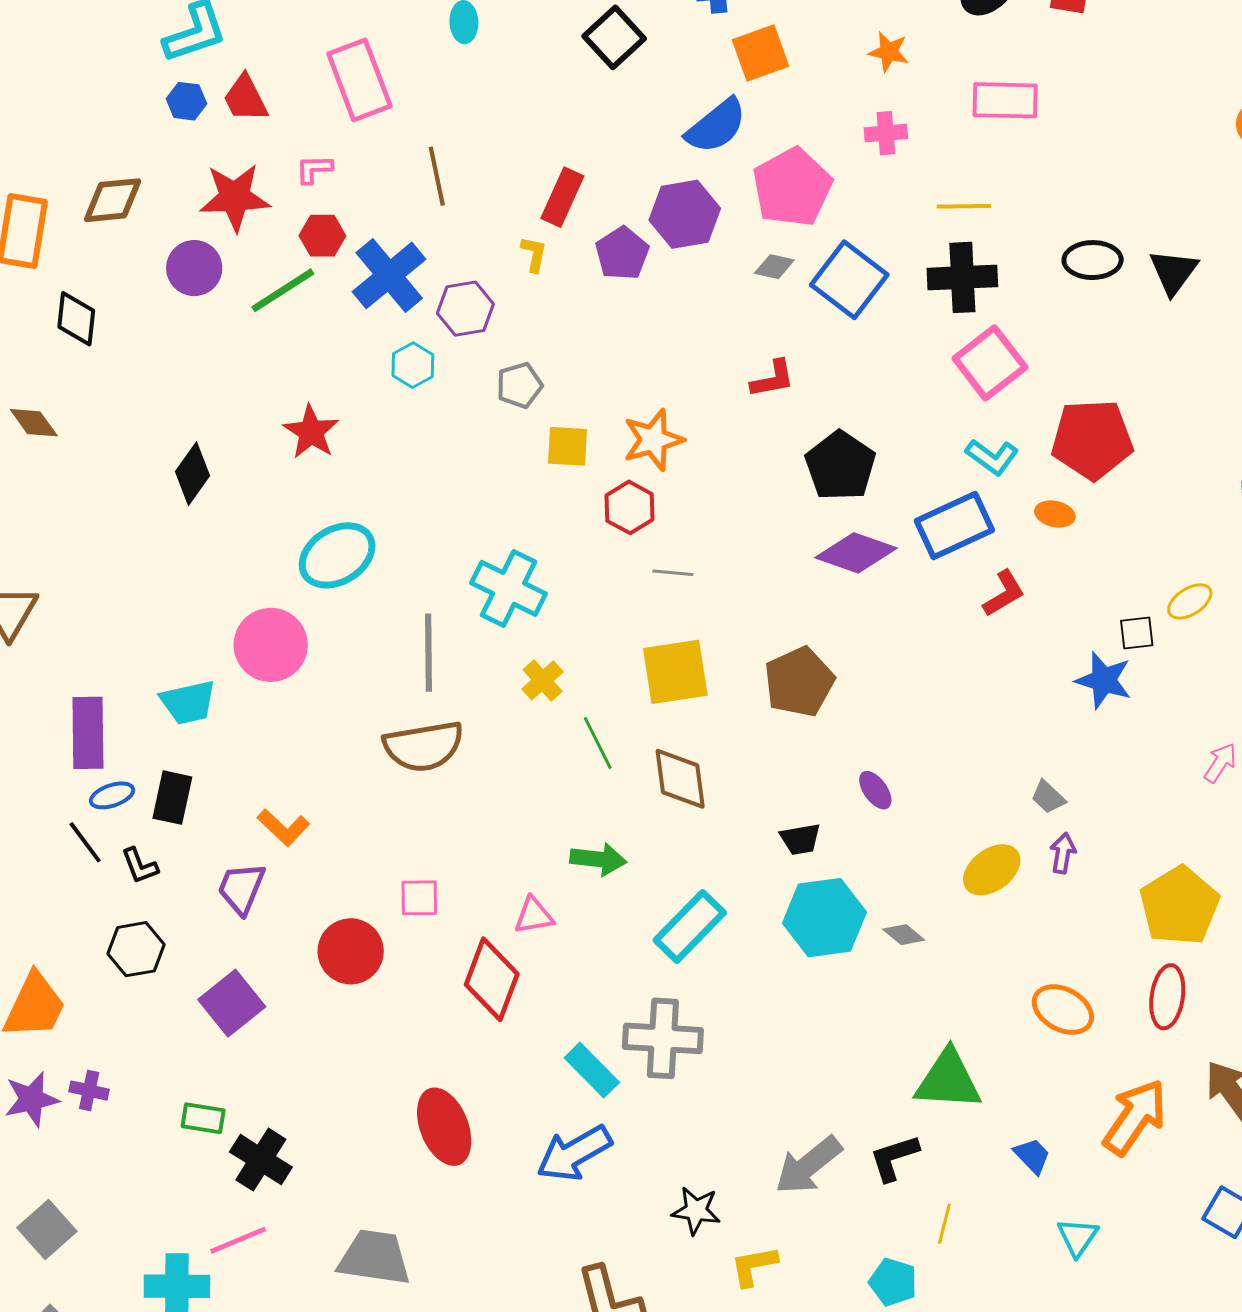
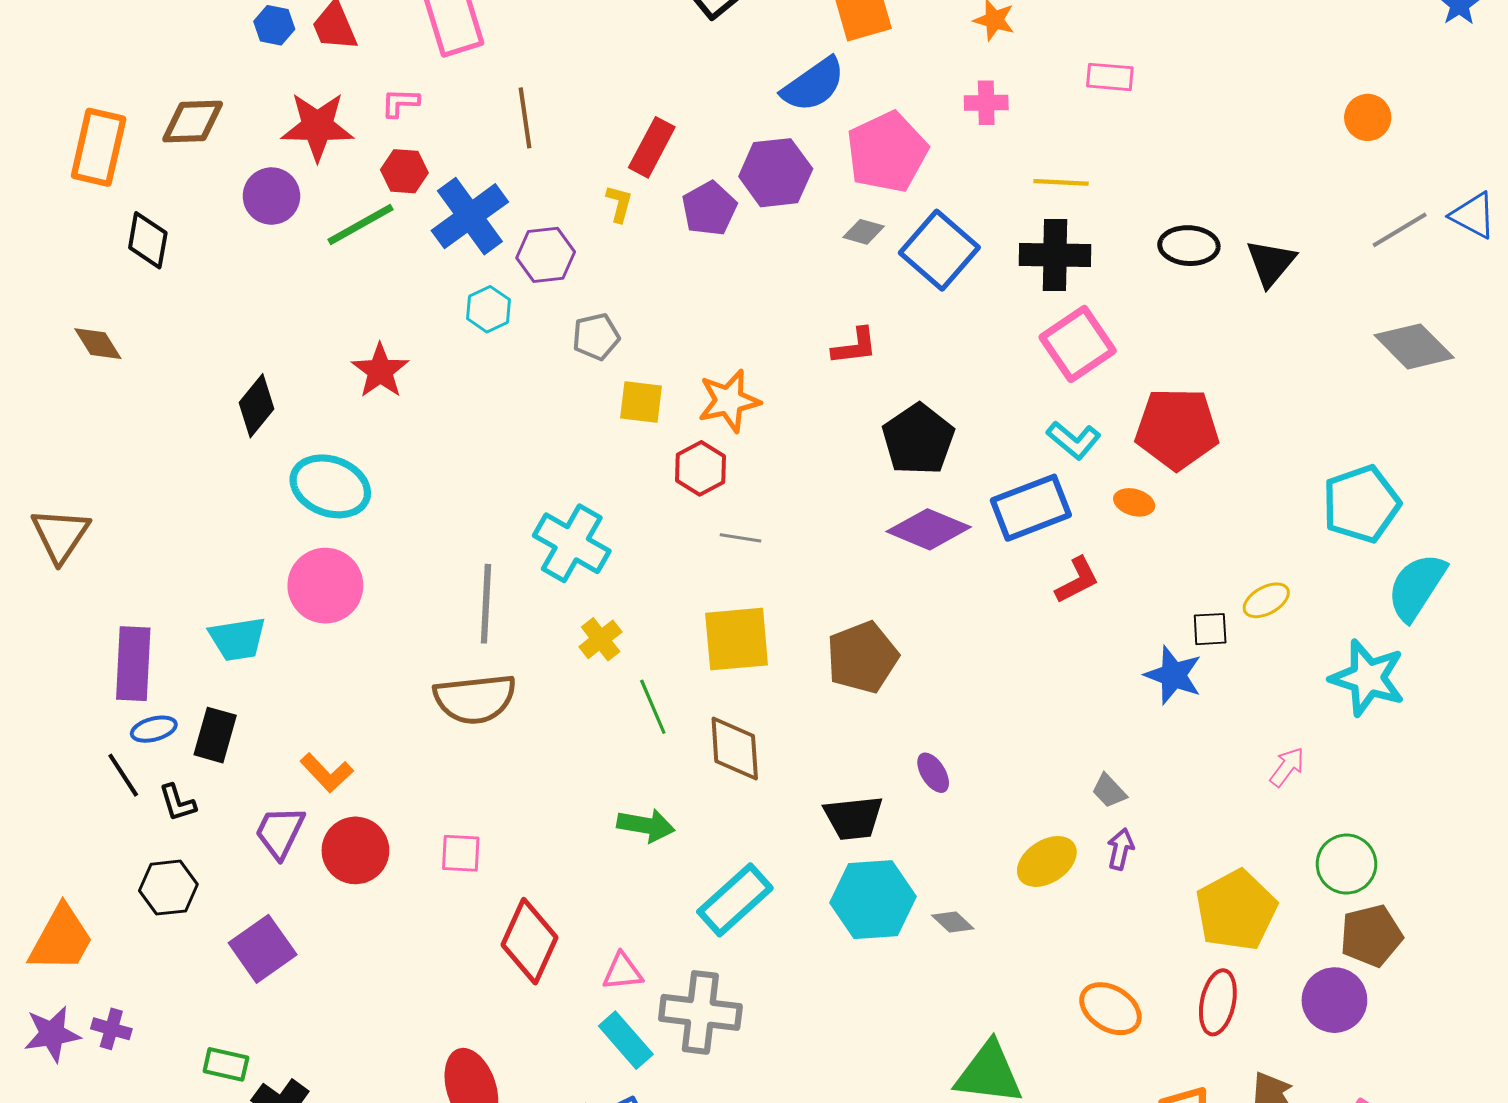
pink rectangle: (1005, 100) -> (1110, 77), size x0.7
cyan ellipse: (337, 555) -> (330, 486), moved, turned 48
black trapezoid: (800, 839) -> (853, 818), size x1.4
pink triangle: (534, 915) -> (623, 972), moved
red circle: (351, 951) -> (355, 850), moved

